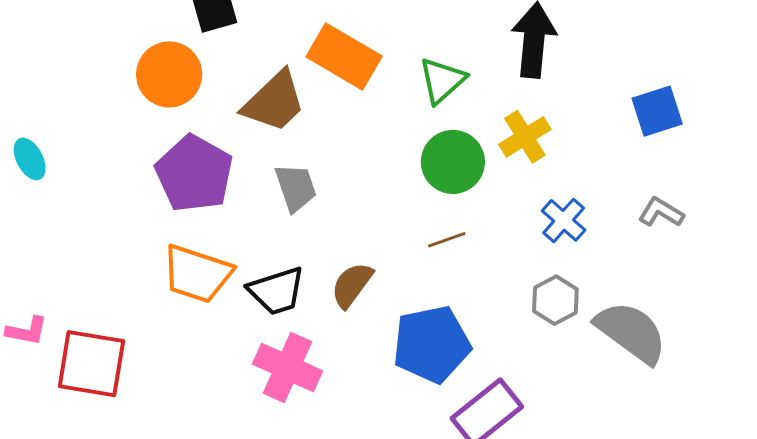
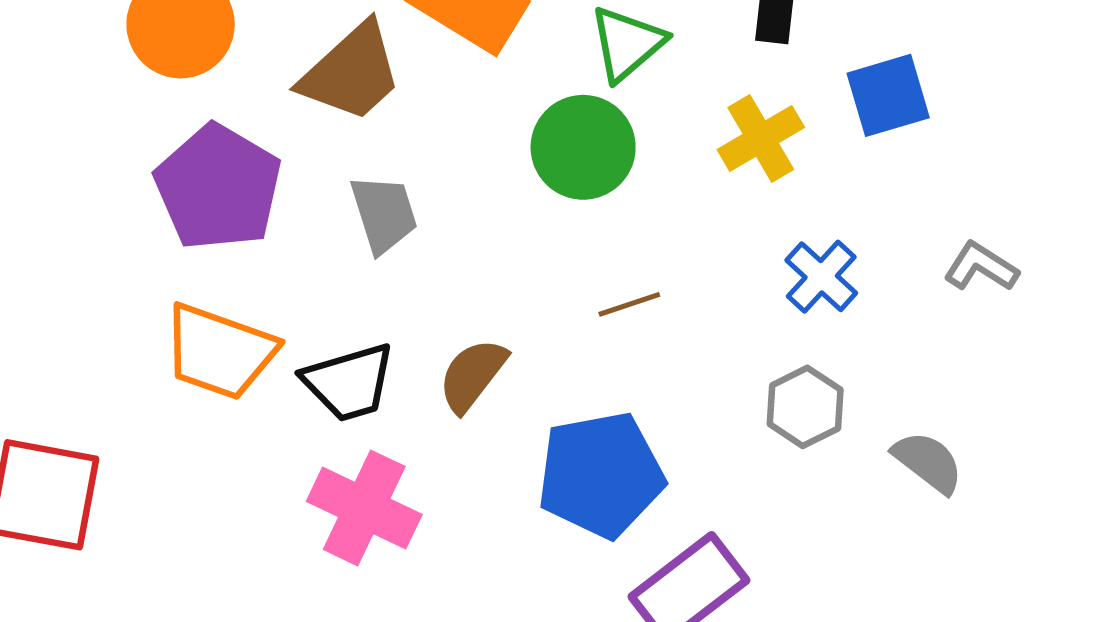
blue square: (657, 111) -> (888, 95), moved
green circle: (453, 162) -> (583, 147), moved
gray semicircle: (631, 332) -> (928, 462), size x0.6

